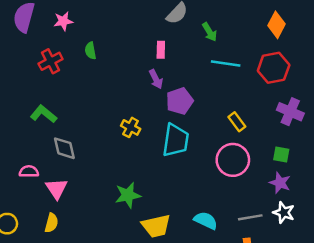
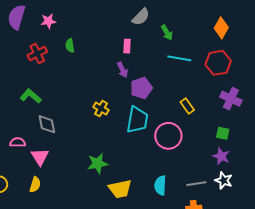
pink circle: (233, 160) -> (168, 136), moved
cyan semicircle: (206, 220) -> (160, 185), turned -114

